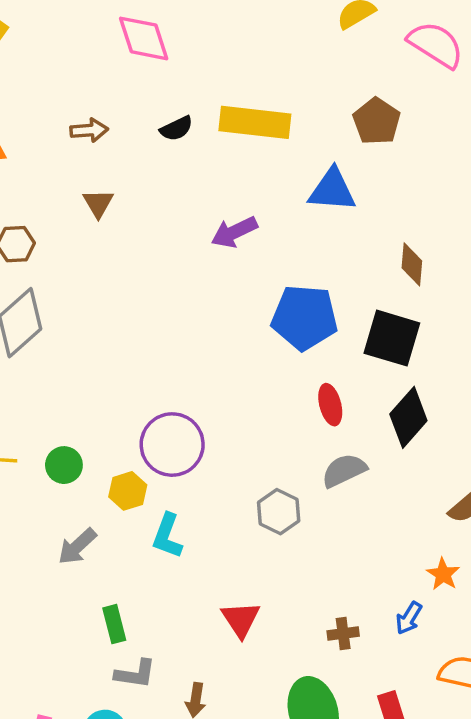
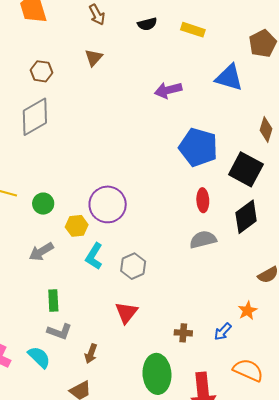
yellow rectangle: (255, 122) -> (193, 30), size x0.6
brown arrow: (89, 130) -> (97, 15), turned 55
gray hexagon: (279, 512) -> (133, 266), moved

